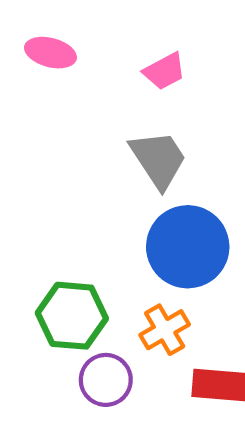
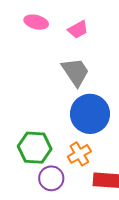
pink ellipse: (50, 53) -> (36, 22), moved

